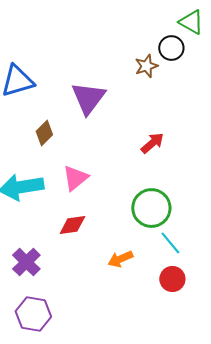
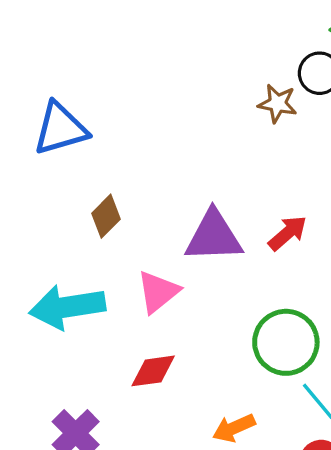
brown star: (146, 66) -> (278, 103), turned 30
purple triangle: (88, 98) -> (214, 236), moved, turned 51

